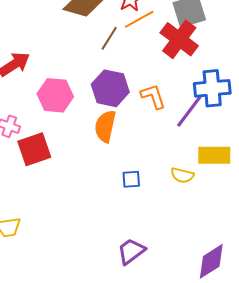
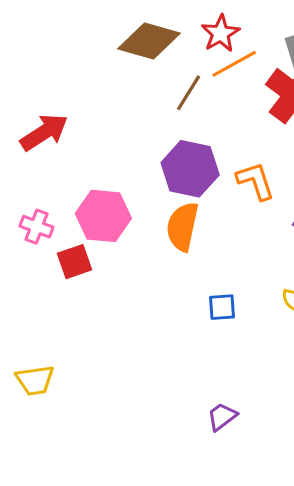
pink hexagon: (55, 95) -> (103, 216), moved
red square: (34, 149) -> (75, 262), size x0.7
purple trapezoid: (131, 251) -> (222, 417), size x0.7

